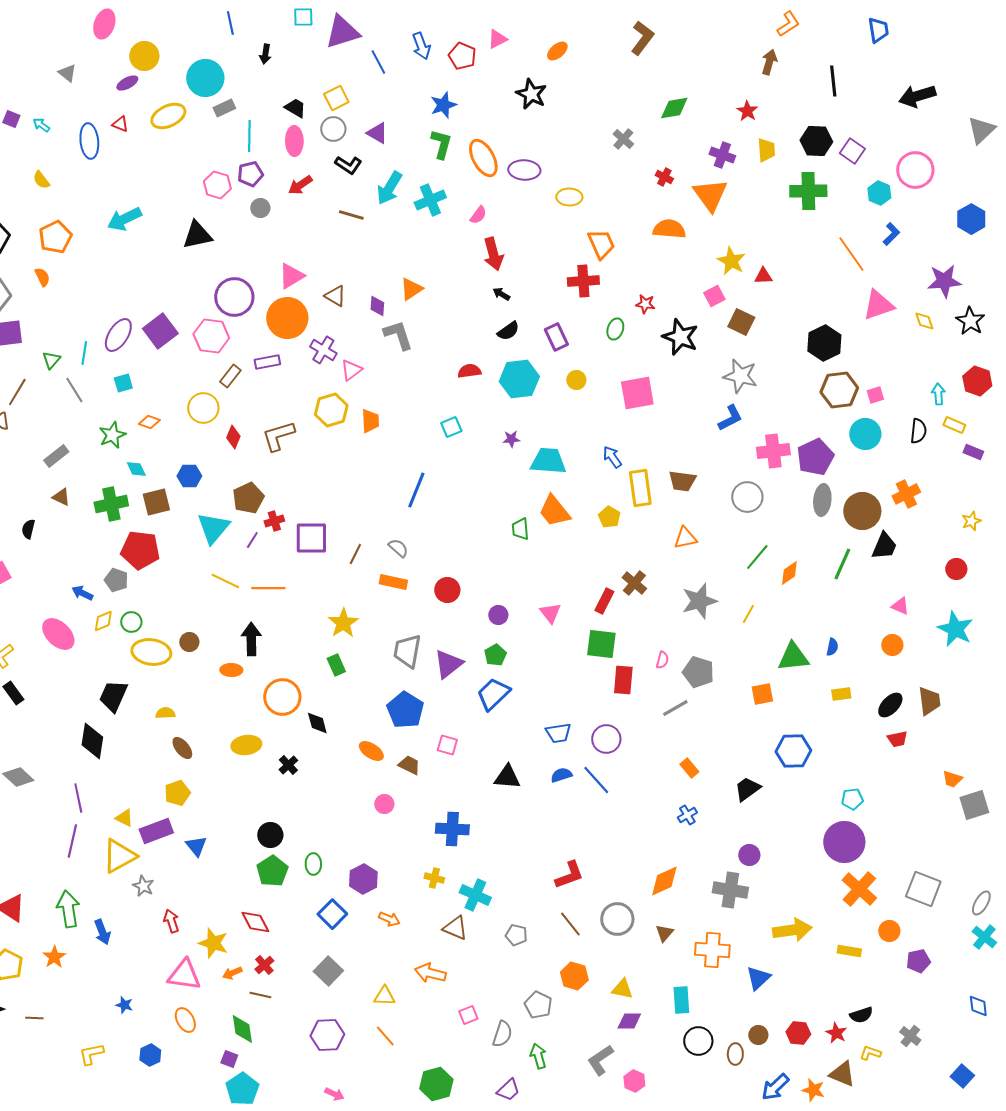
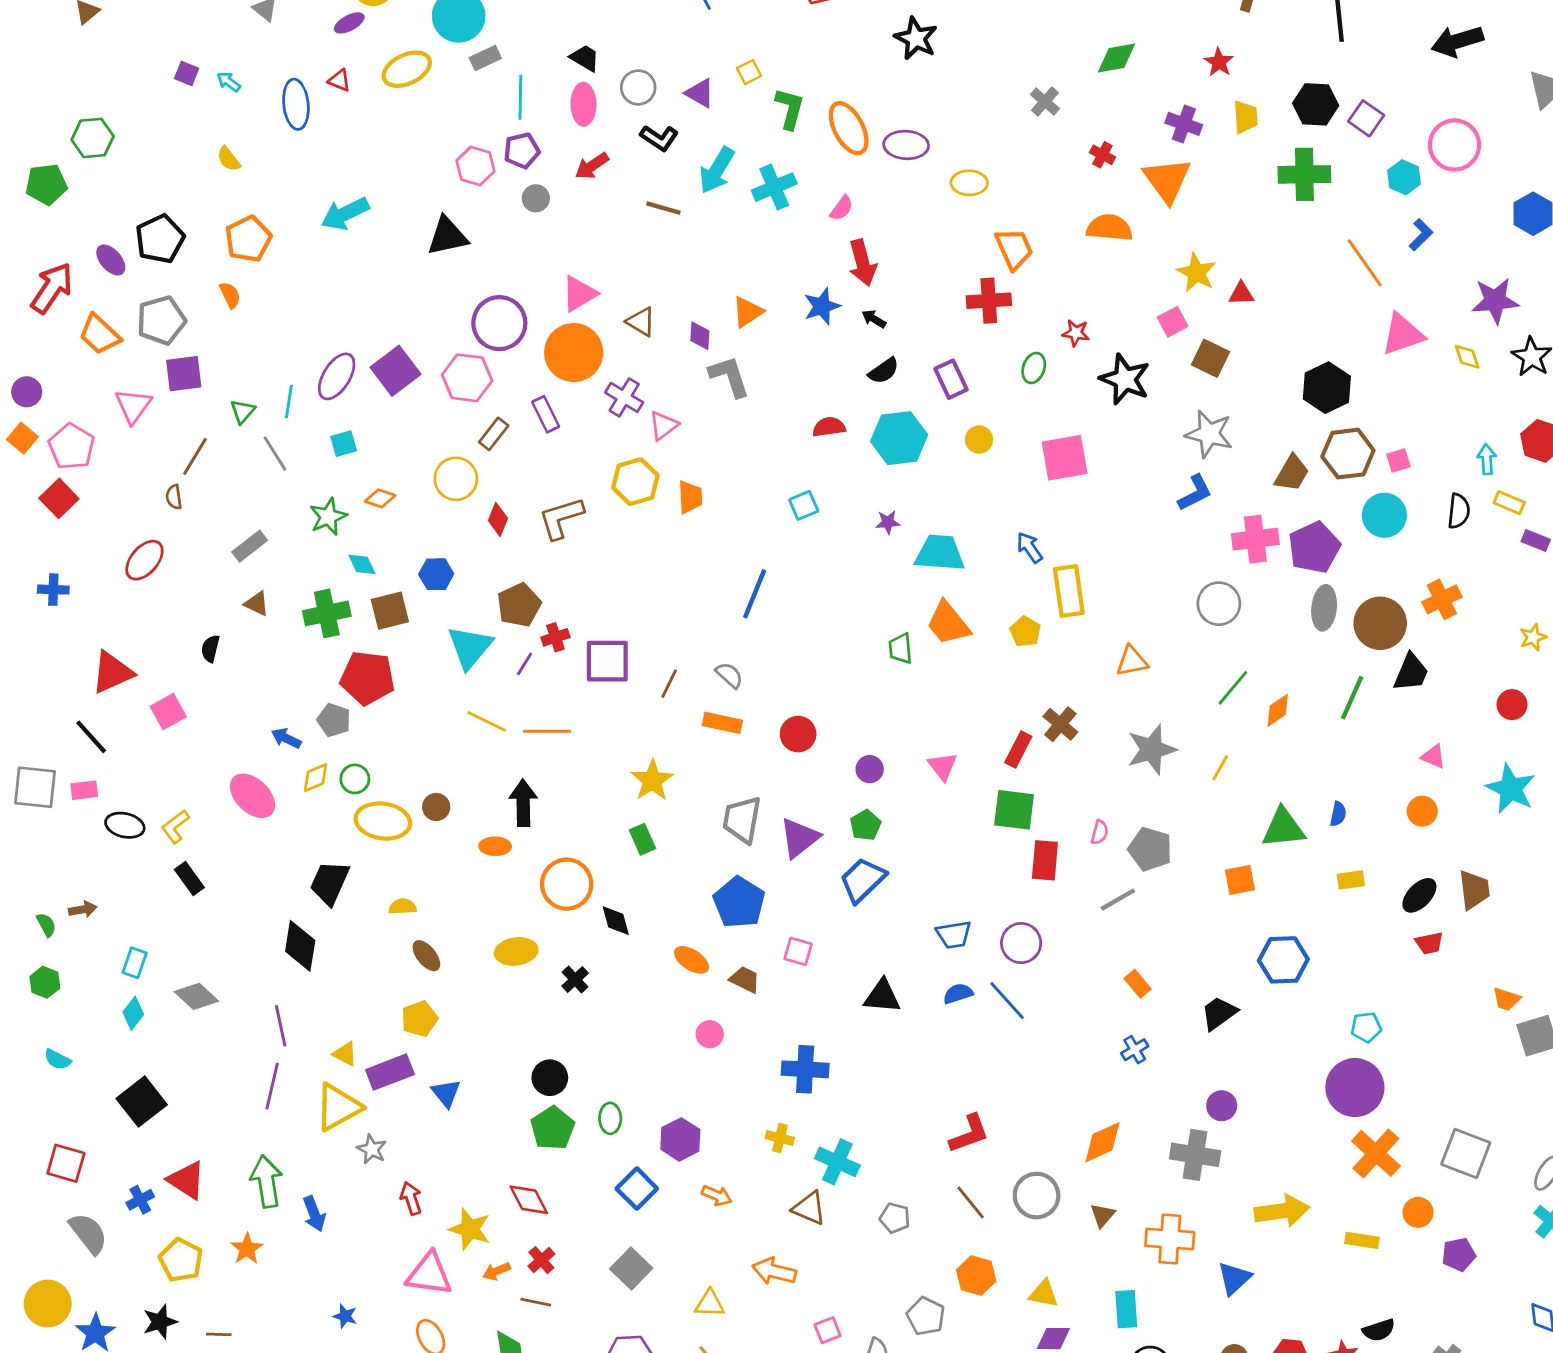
yellow square: (336, 98) -> (749, 72), moved, size x0.7
blue star: (443, 105) -> (822, 306), moved
purple rectangle: (267, 362) -> (546, 414), turned 75
brown trapezoid: (682, 481) -> (1292, 473), moved, turned -68

